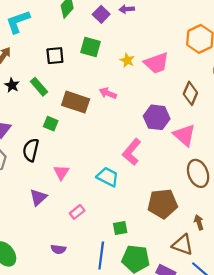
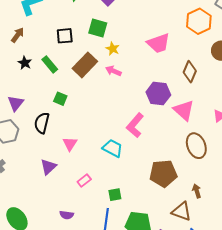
yellow star: (127, 60) -> (113, 49), moved
brown rectangle: (76, 102) -> (85, 65), moved, turned -65
green square: (120, 228) -> (115, 195), moved

